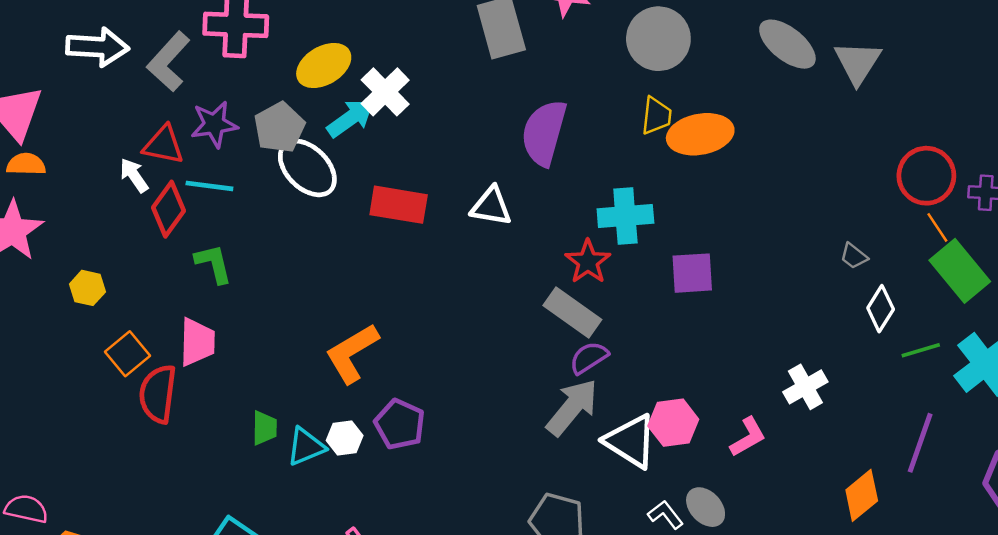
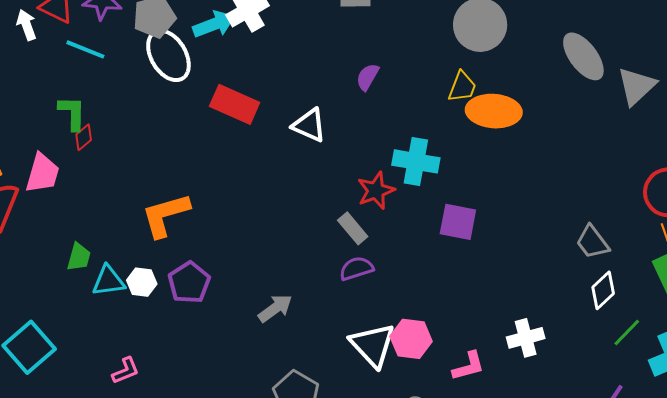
purple semicircle: (544, 133) -> (368, 77), size x0.5
red diamond: (169, 209) -> (84, 137), moved, size x0.6
gray trapezoid: (854, 256) -> (592, 242), size x1.5
gray rectangle: (572, 312) -> (353, 228), size x0.7
green line: (921, 350) -> (627, 333), turned -44
gray arrow: (572, 407) -> (275, 308), moved, size x0.7

